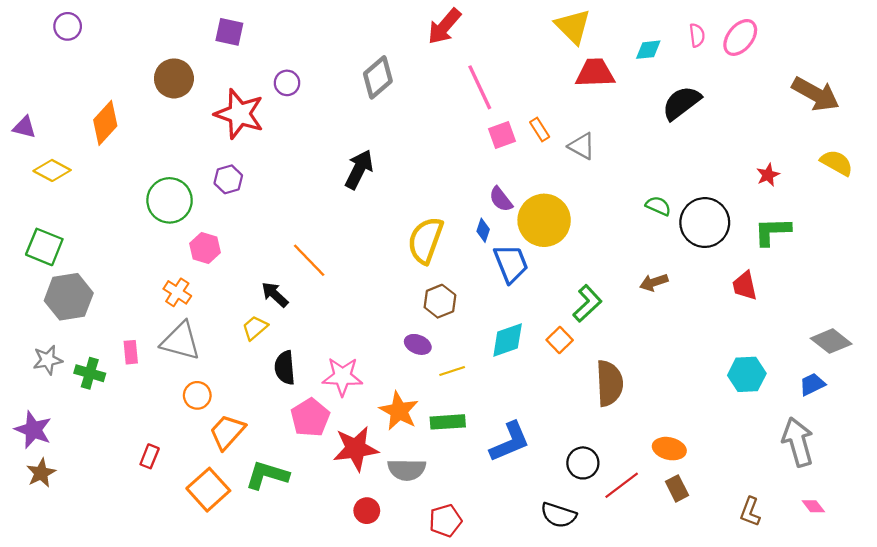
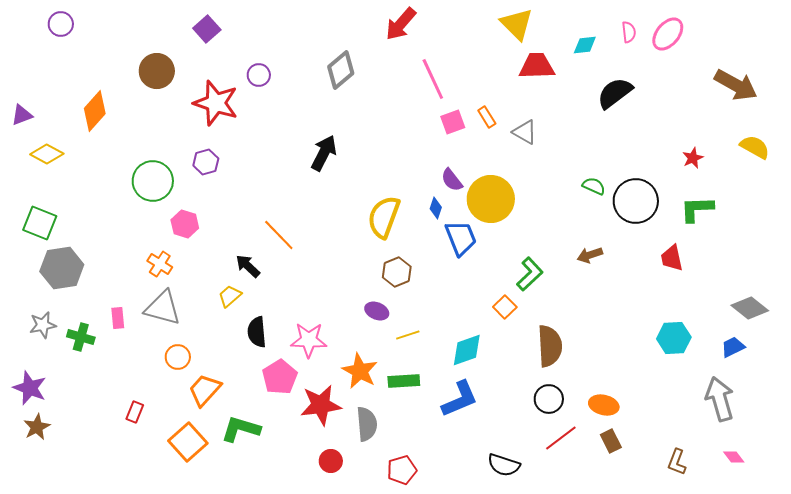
purple square: (229, 32) -> (207, 29), turned 36
purple triangle: (24, 127) -> (22, 115), turned -35
cyan diamond: (508, 340) -> (467, 350), moved
black circle: (583, 463) -> (549, 399), moved
gray semicircle: (407, 470) -> (367, 424), turned -96

